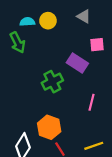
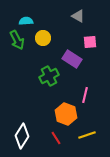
yellow circle: (48, 21) -> (43, 38), moved
orange hexagon: (49, 127) -> (66, 114), moved

